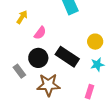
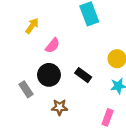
black rectangle: (67, 57) -> (83, 75), size x0.6
brown star: (48, 85) -> (59, 107), size x0.6

